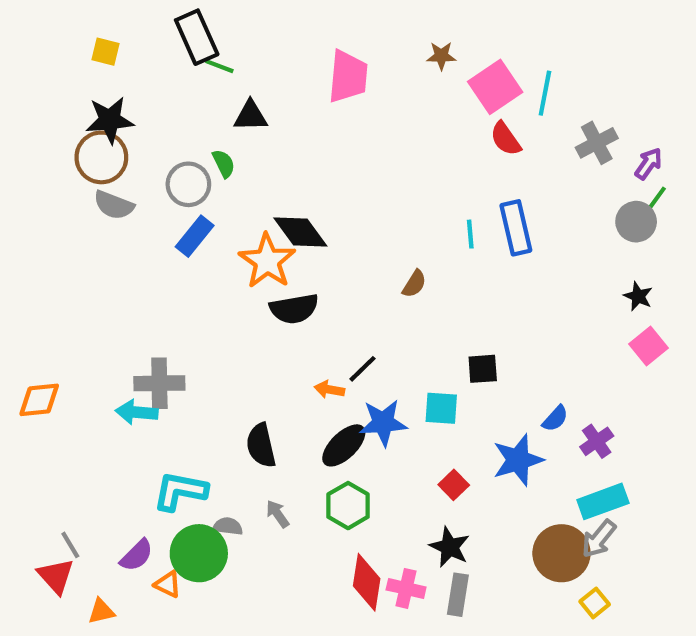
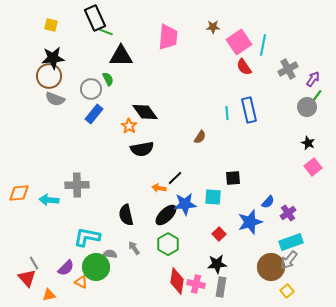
black triangle: (251, 116) -> (121, 56), size x1.4
orange star: (267, 261) -> (129, 126), size x0.6
cyan arrow: (137, 412) -> (49, 200), moved
black star: (450, 547) -> (217, 264), turned -30

